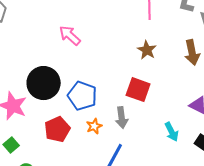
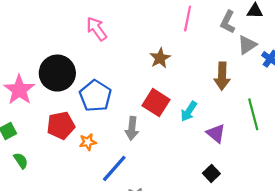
brown star: (147, 50) -> (160, 58), moved
orange star: (94, 126) -> (88, 142), moved
cyan arrow: (172, 132) -> (189, 111), moved, turned 48

